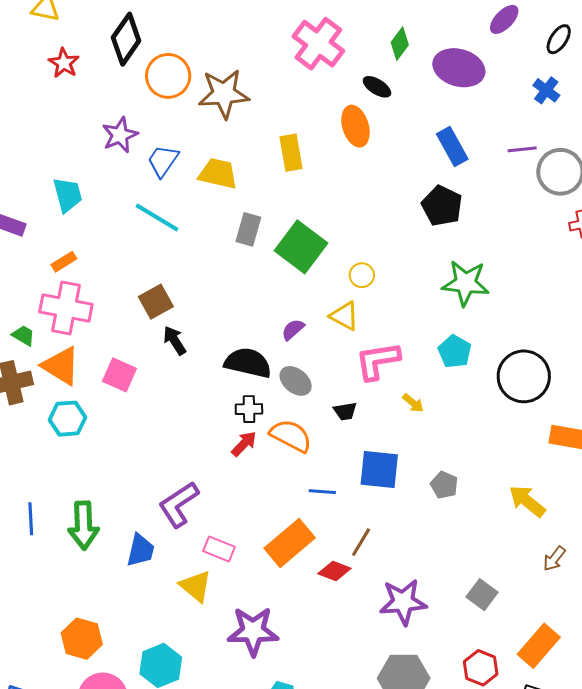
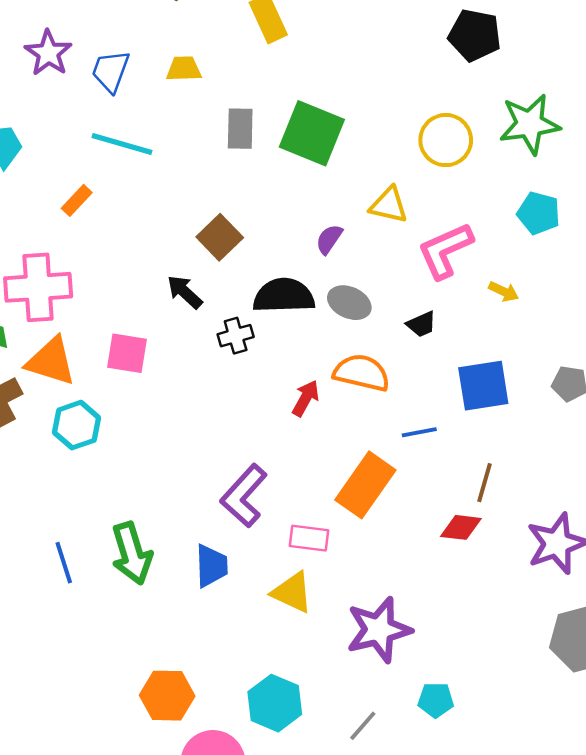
yellow trapezoid: (218, 174) -> (184, 69), size x0.7
orange rectangle: (64, 262) -> (77, 200), moved
yellow circle: (362, 275) -> (446, 140), moved, size x1.6
brown square: (156, 302) -> (220, 237), moved
black cross: (249, 409) -> (236, 336), moved
orange rectangle: (290, 543) -> (365, 485), moved

